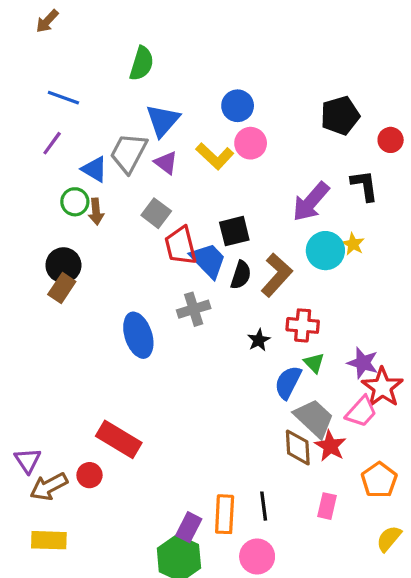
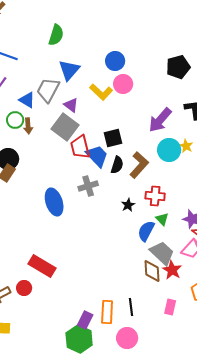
purple triangle: (166, 163) -> (71, 105), moved
gray square: (156, 213) -> (65, 127), size x1.5

